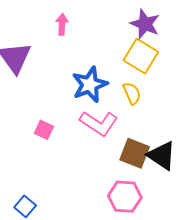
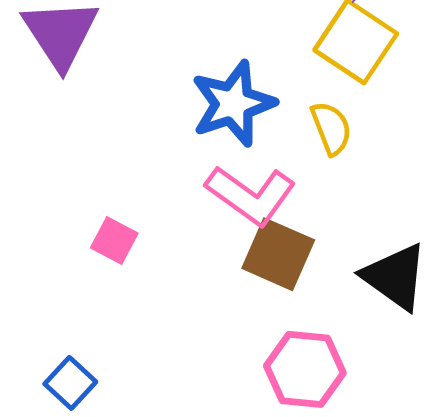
pink square: (44, 130) -> (114, 240), moved
brown square: (135, 153) -> (278, 254), moved

